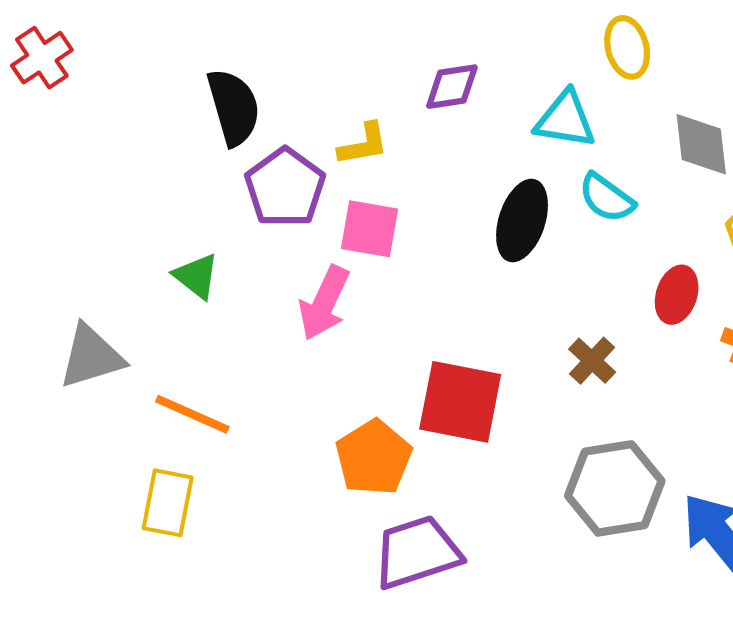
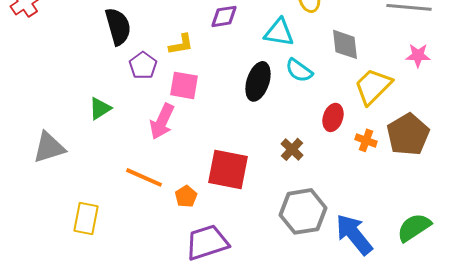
purple pentagon: (285, 188) -> (143, 65), size x0.7
green triangle: (196, 276) -> (100, 108), turned 50
orange line: (192, 414) -> (144, 177), moved
orange pentagon: (374, 457) -> (186, 196), size x0.6

